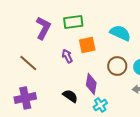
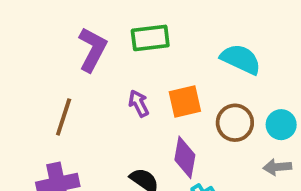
orange square: (87, 45) -> (185, 102), moved
brown line: (28, 63) -> (64, 117), turned 66

